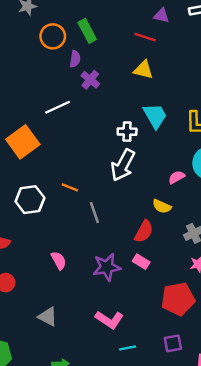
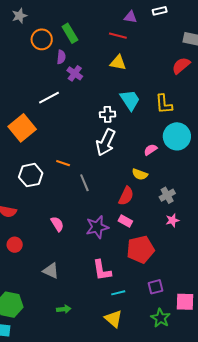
red pentagon: (178, 299) -> (141, 249), moved
pink L-shape: (109, 320) -> (102, 270), turned 50

